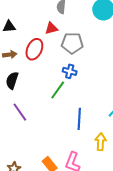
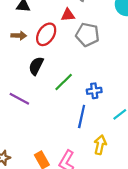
blue cross: (70, 71) -> (94, 91), moved, turned -32
black semicircle: (12, 80) -> (36, 66), moved
purple line: (20, 112) -> (19, 99), turned -36

